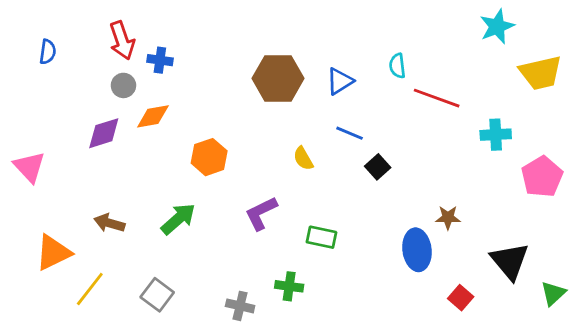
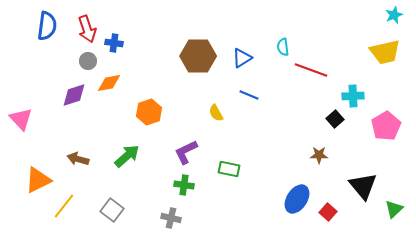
cyan star: (497, 26) -> (394, 15), moved, size x0.7
blue semicircle: (48, 52) -> (47, 26), moved, size x1.6
black square: (378, 167) -> (335, 119), moved
blue ellipse: (417, 250) -> (297, 199), moved, turned 40
green cross: (289, 286) -> (184, 185), moved

